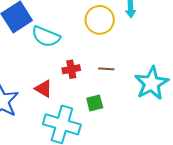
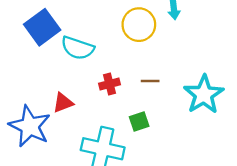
red triangle: (44, 89) -> (63, 103), moved, turned -48

